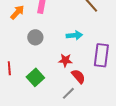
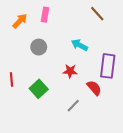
cyan arrow: (74, 35) -> (79, 45), turned -147
red semicircle: (78, 76) -> (94, 88), moved

